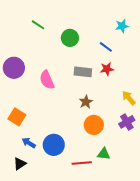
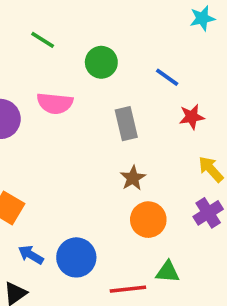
cyan star: (122, 26) -> (202, 18), moved
red star: (107, 69) -> (192, 117), moved
gray rectangle: (83, 72) -> (126, 124), turned 72
pink semicircle: (47, 80) -> (55, 103), moved, turned -60

